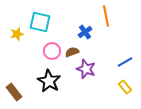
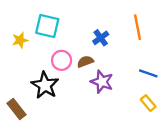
orange line: (106, 16) -> (137, 27), moved
blue line: (125, 62) -> (148, 73), turned 49
black star: (49, 81) -> (45, 85), moved

